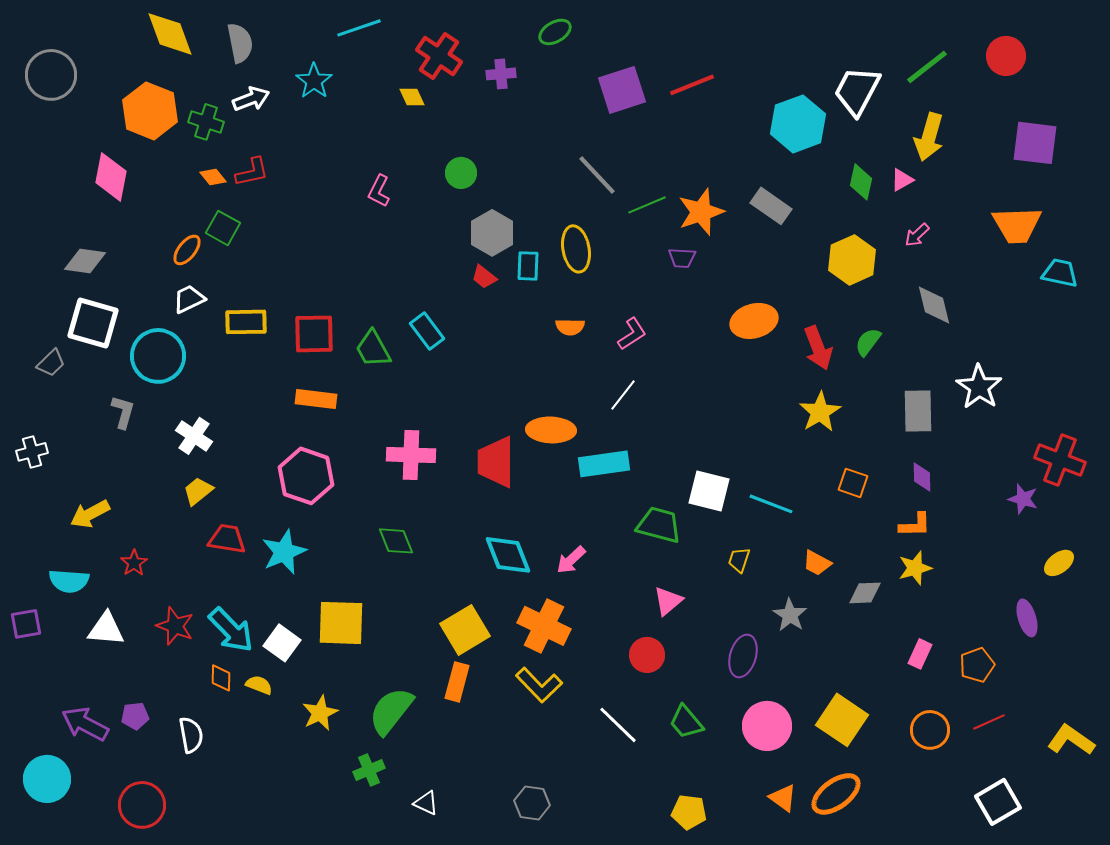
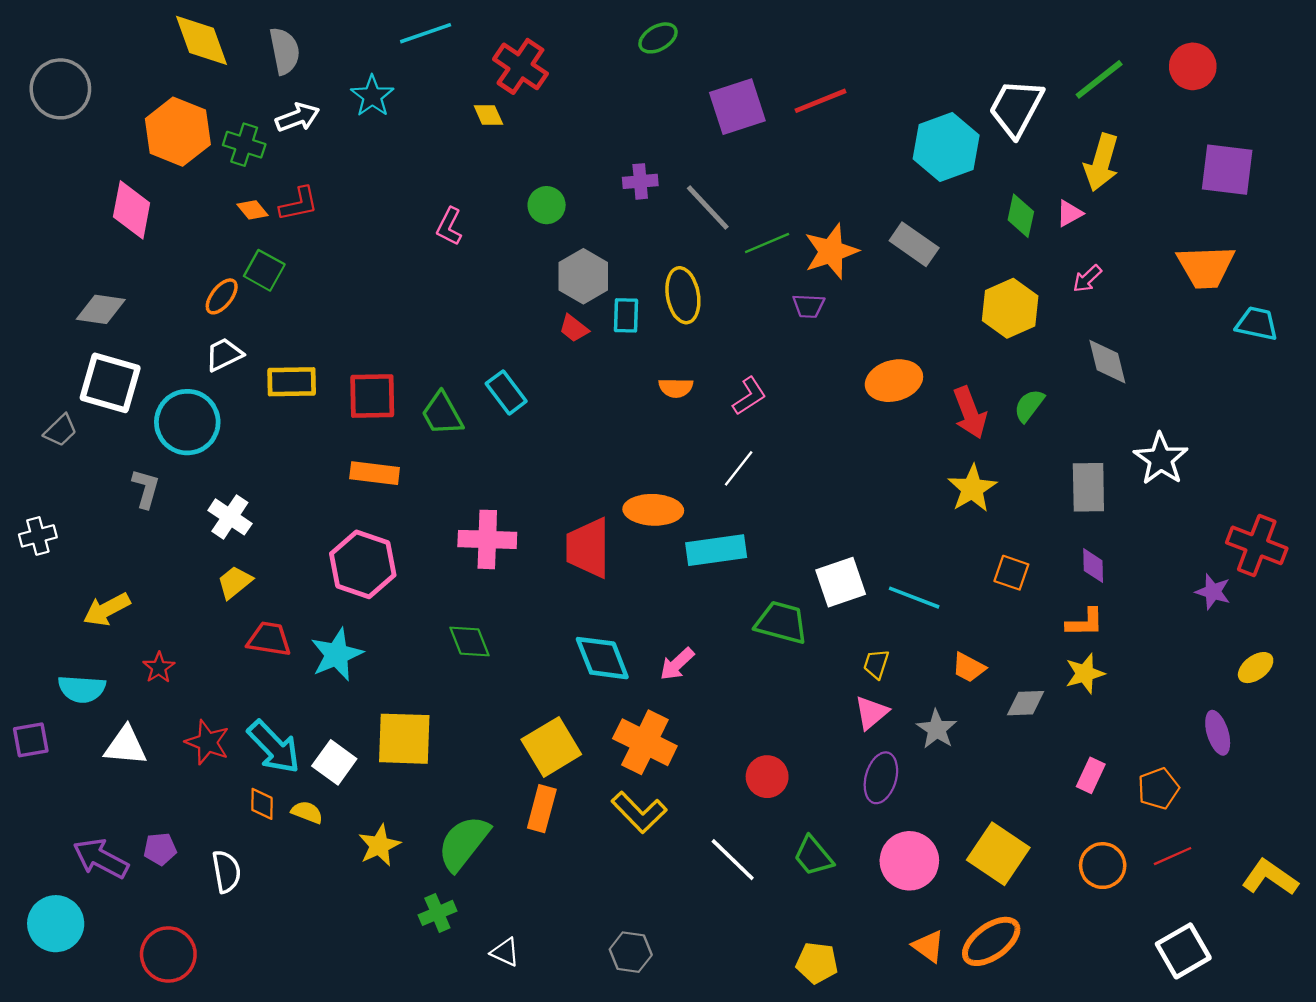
purple cross: (501, 74) -> (640, 181), moved
white square: (709, 491) -> (841, 582), turned -33
pink triangle: (668, 601) -> (871, 713), moved

